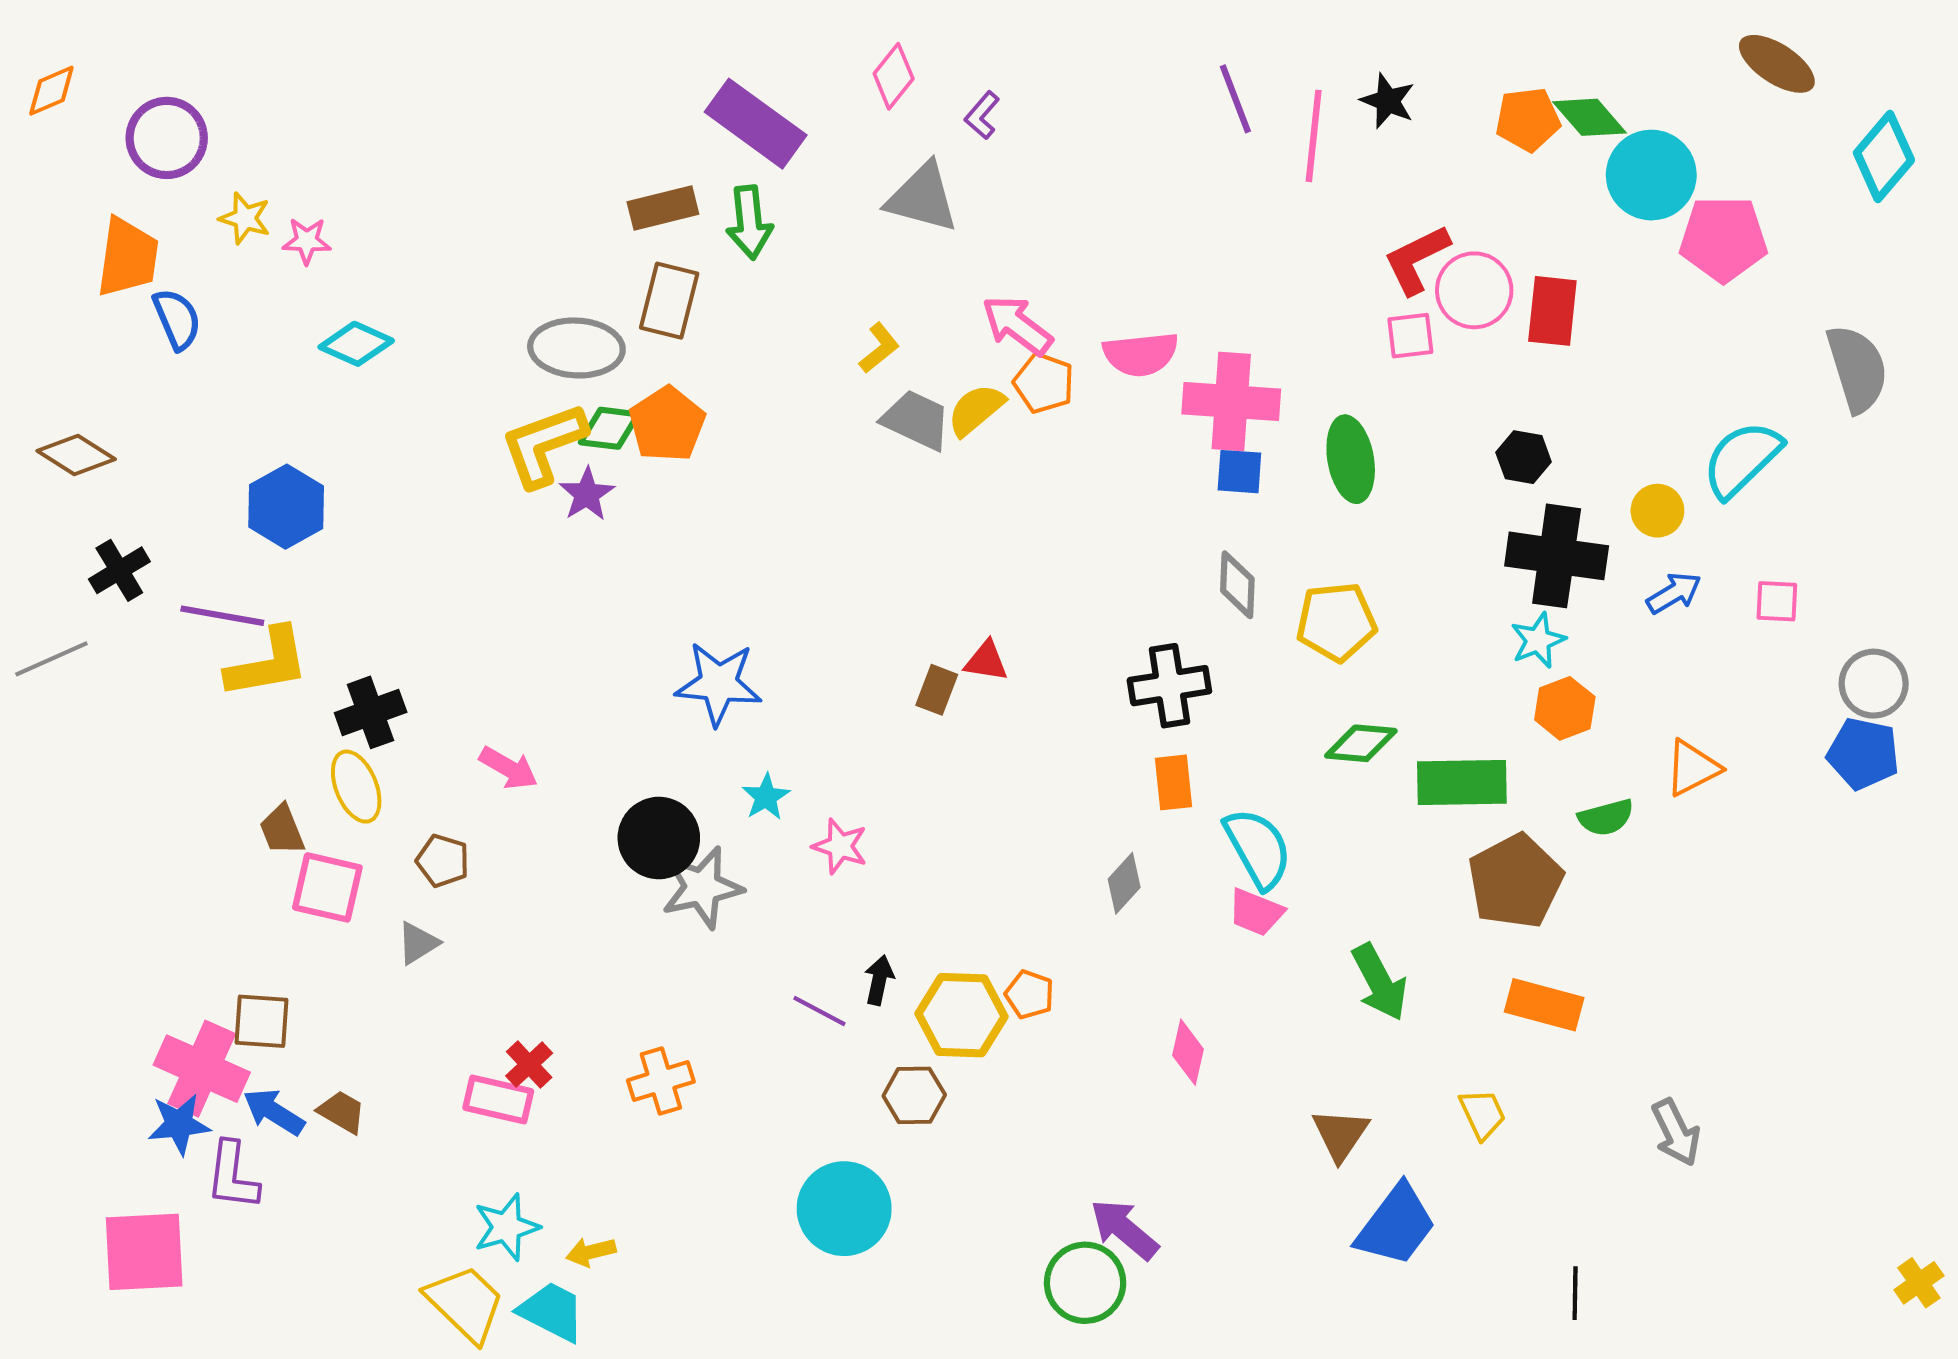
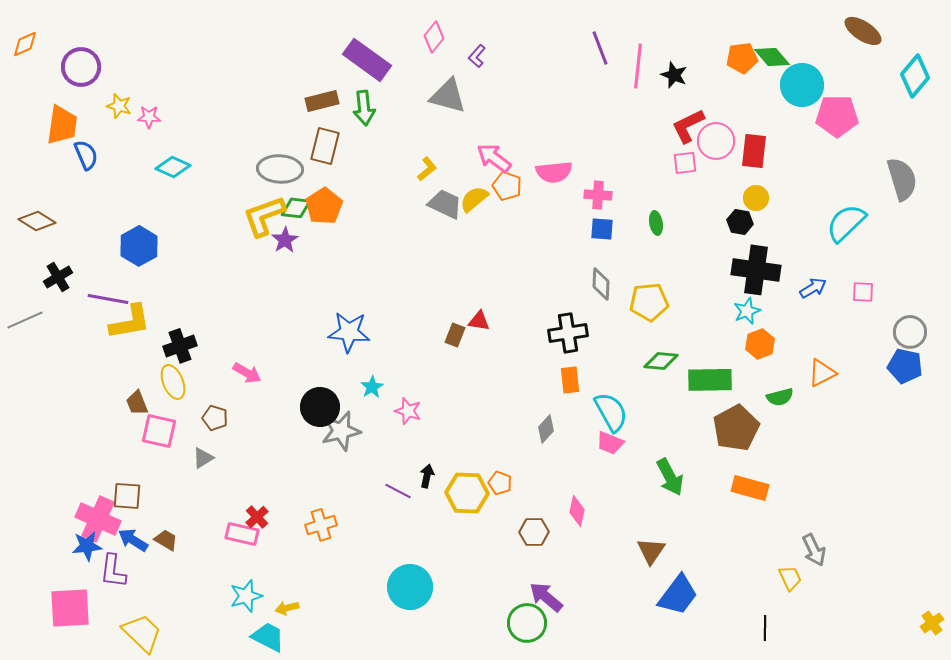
black star: (1388, 101) -> (674, 75), moved
pink cross: (1231, 402) -> (598, 195), size x0.6
green ellipse: (1351, 459) -> (656, 223), size x0.6
yellow circle: (1657, 511) -> (756, 198), moved
brown hexagon: (914, 1095) -> (534, 532), moved
yellow trapezoid: (1482, 1114) -> (790, 578), moved
yellow trapezoid: (465, 1303) -> (142, 633), moved

